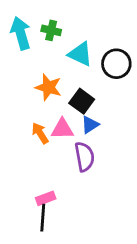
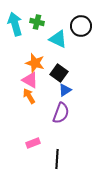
black circle: (116, 64) -> (81, 26), moved
pink triangle: (62, 129) -> (30, 80), moved, turned 30
purple semicircle: (84, 157) -> (61, 113), turned 30
black line: (43, 218) -> (57, 159), moved

